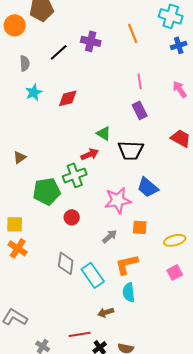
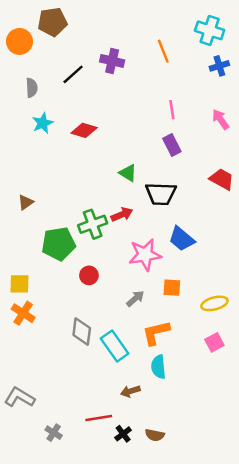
red diamond: (68, 98) -> (84, 130), turned 30
red arrow: (90, 154) -> (122, 214), moved

